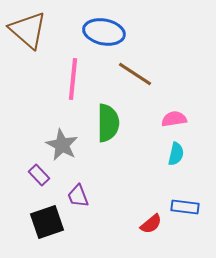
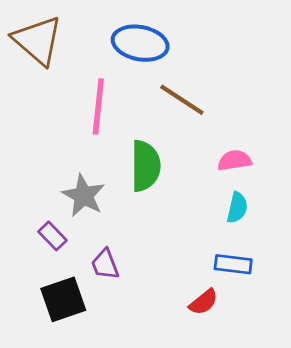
blue rectangle: (185, 207) -> (233, 264), moved

